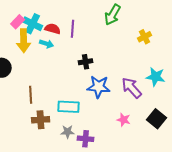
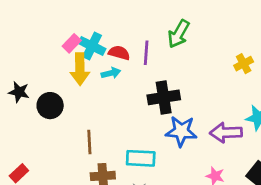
green arrow: (113, 15) -> (179, 34), moved
cyan arrow: (47, 44) -> (111, 73), turned -32
black cross: (86, 62) -> (164, 97), size x1.6
purple arrow: (132, 88) -> (226, 133), turned -50

